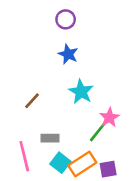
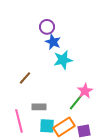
purple circle: (66, 19) -> (47, 27), moved
cyan star: (81, 92) -> (63, 60), moved, turned 30
cyan square: (60, 163) -> (47, 126), turned -35

